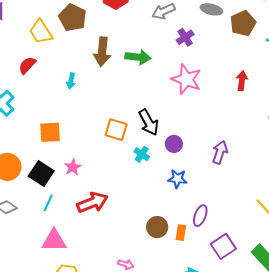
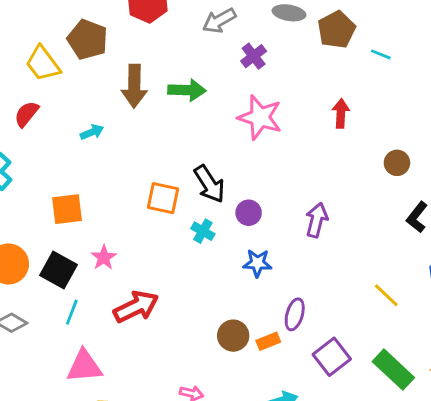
cyan arrow: (71, 81) -> (92, 132), turned -119
orange rectangle: (181, 233) -> (268, 341), turned 63

